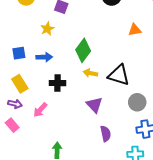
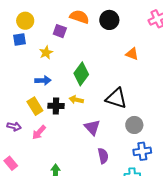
orange triangle: (135, 30) -> (132, 54), turned 32
blue square: (19, 53) -> (19, 40), moved
yellow arrow: (90, 73) -> (76, 100), moved
yellow rectangle: (20, 84) -> (35, 106), moved
pink rectangle: (12, 125) -> (11, 163), moved

